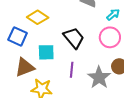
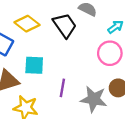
black trapezoid: (74, 38) -> (65, 25), moved
gray star: (99, 77) -> (94, 99), turned -30

